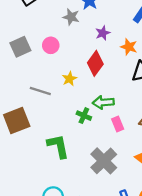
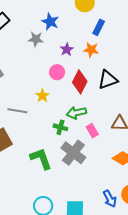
pink circle: (51, 45) -> (57, 72), moved
orange star: (129, 47) -> (91, 50), moved
red diamond: (95, 63) -> (80, 82), moved
gray cross: (104, 161) -> (73, 153), moved

